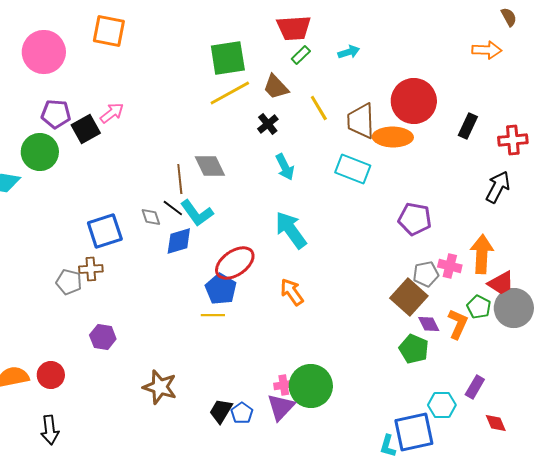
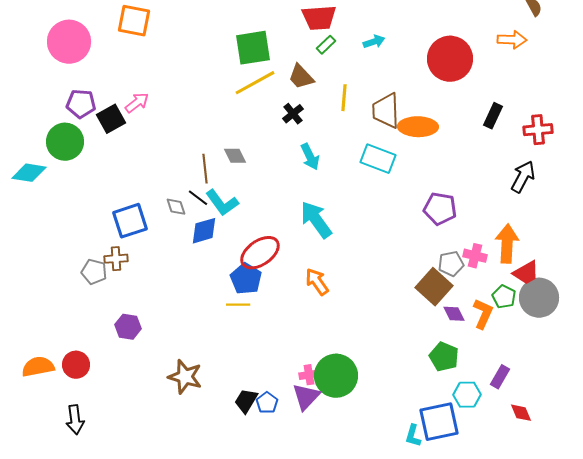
red circle: (414, 101) -> (450, 59), moved
yellow line: (319, 108) -> (344, 98), turned 36
gray diamond: (210, 166) -> (235, 156), size x0.7
green pentagon: (414, 349) -> (444, 357), moved

